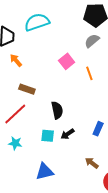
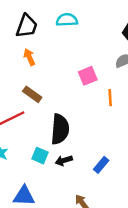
cyan semicircle: (37, 22) -> (67, 20), size x0.7
black semicircle: (57, 110) -> (60, 129), size x1.4

